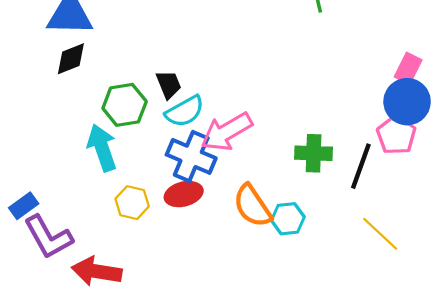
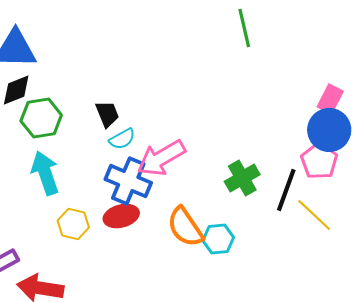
green hexagon: (125, 105) -> (41, 118), moved
cyan semicircle: (185, 111) -> (122, 139), size x0.7
green cross: (314, 153) -> (242, 178), turned -32
yellow line: (380, 234) -> (314, 215), moved

